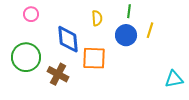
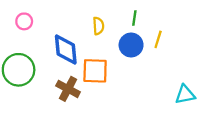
brown cross: (58, 74) -> (68, 89), moved

